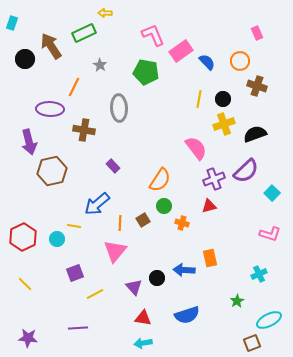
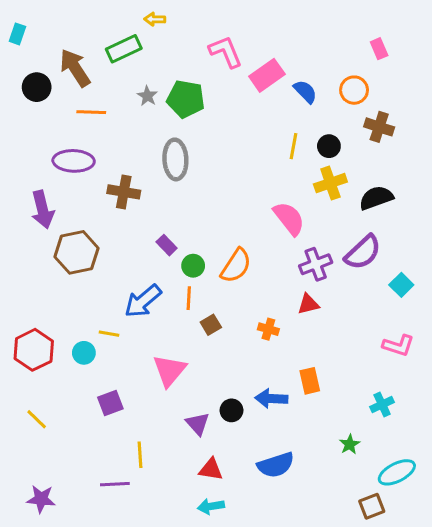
green pentagon: (146, 72) -> (186, 99), moved
orange line: (74, 87) -> (91, 112), moved, turned 66
green circle: (164, 206) -> (193, 266), moved
orange line: (120, 223) -> (189, 298), moved
yellow line: (95, 294) -> (140, 455), moved, turned -66

